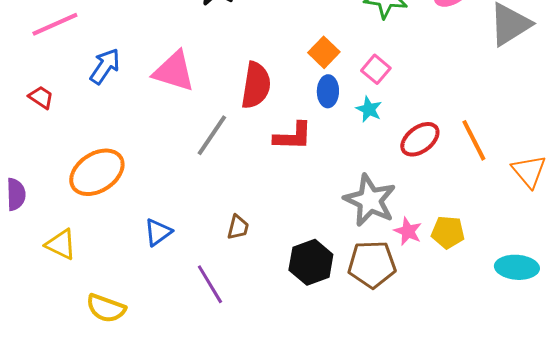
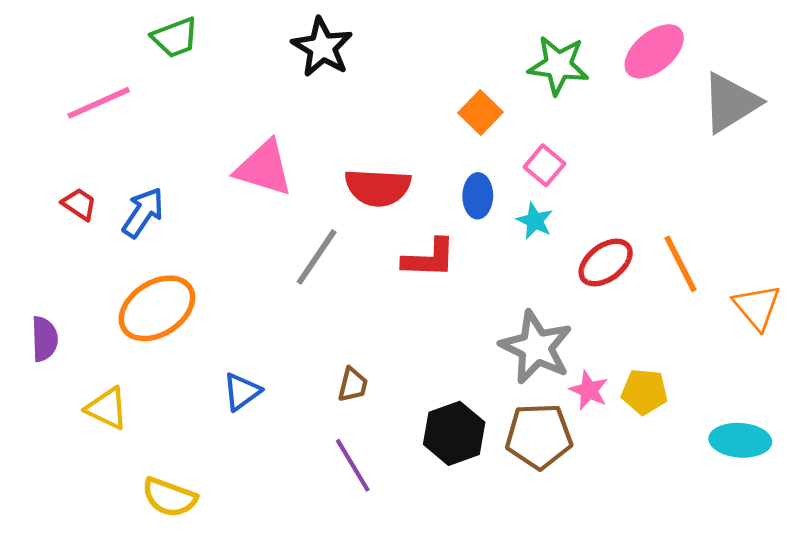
orange square: (324, 52) -> (481, 112), moved
blue arrow: (105, 66) -> (143, 212), moved
red semicircle: (256, 85) -> (378, 187), turned 84
purple line: (210, 284) -> (353, 465), moved

